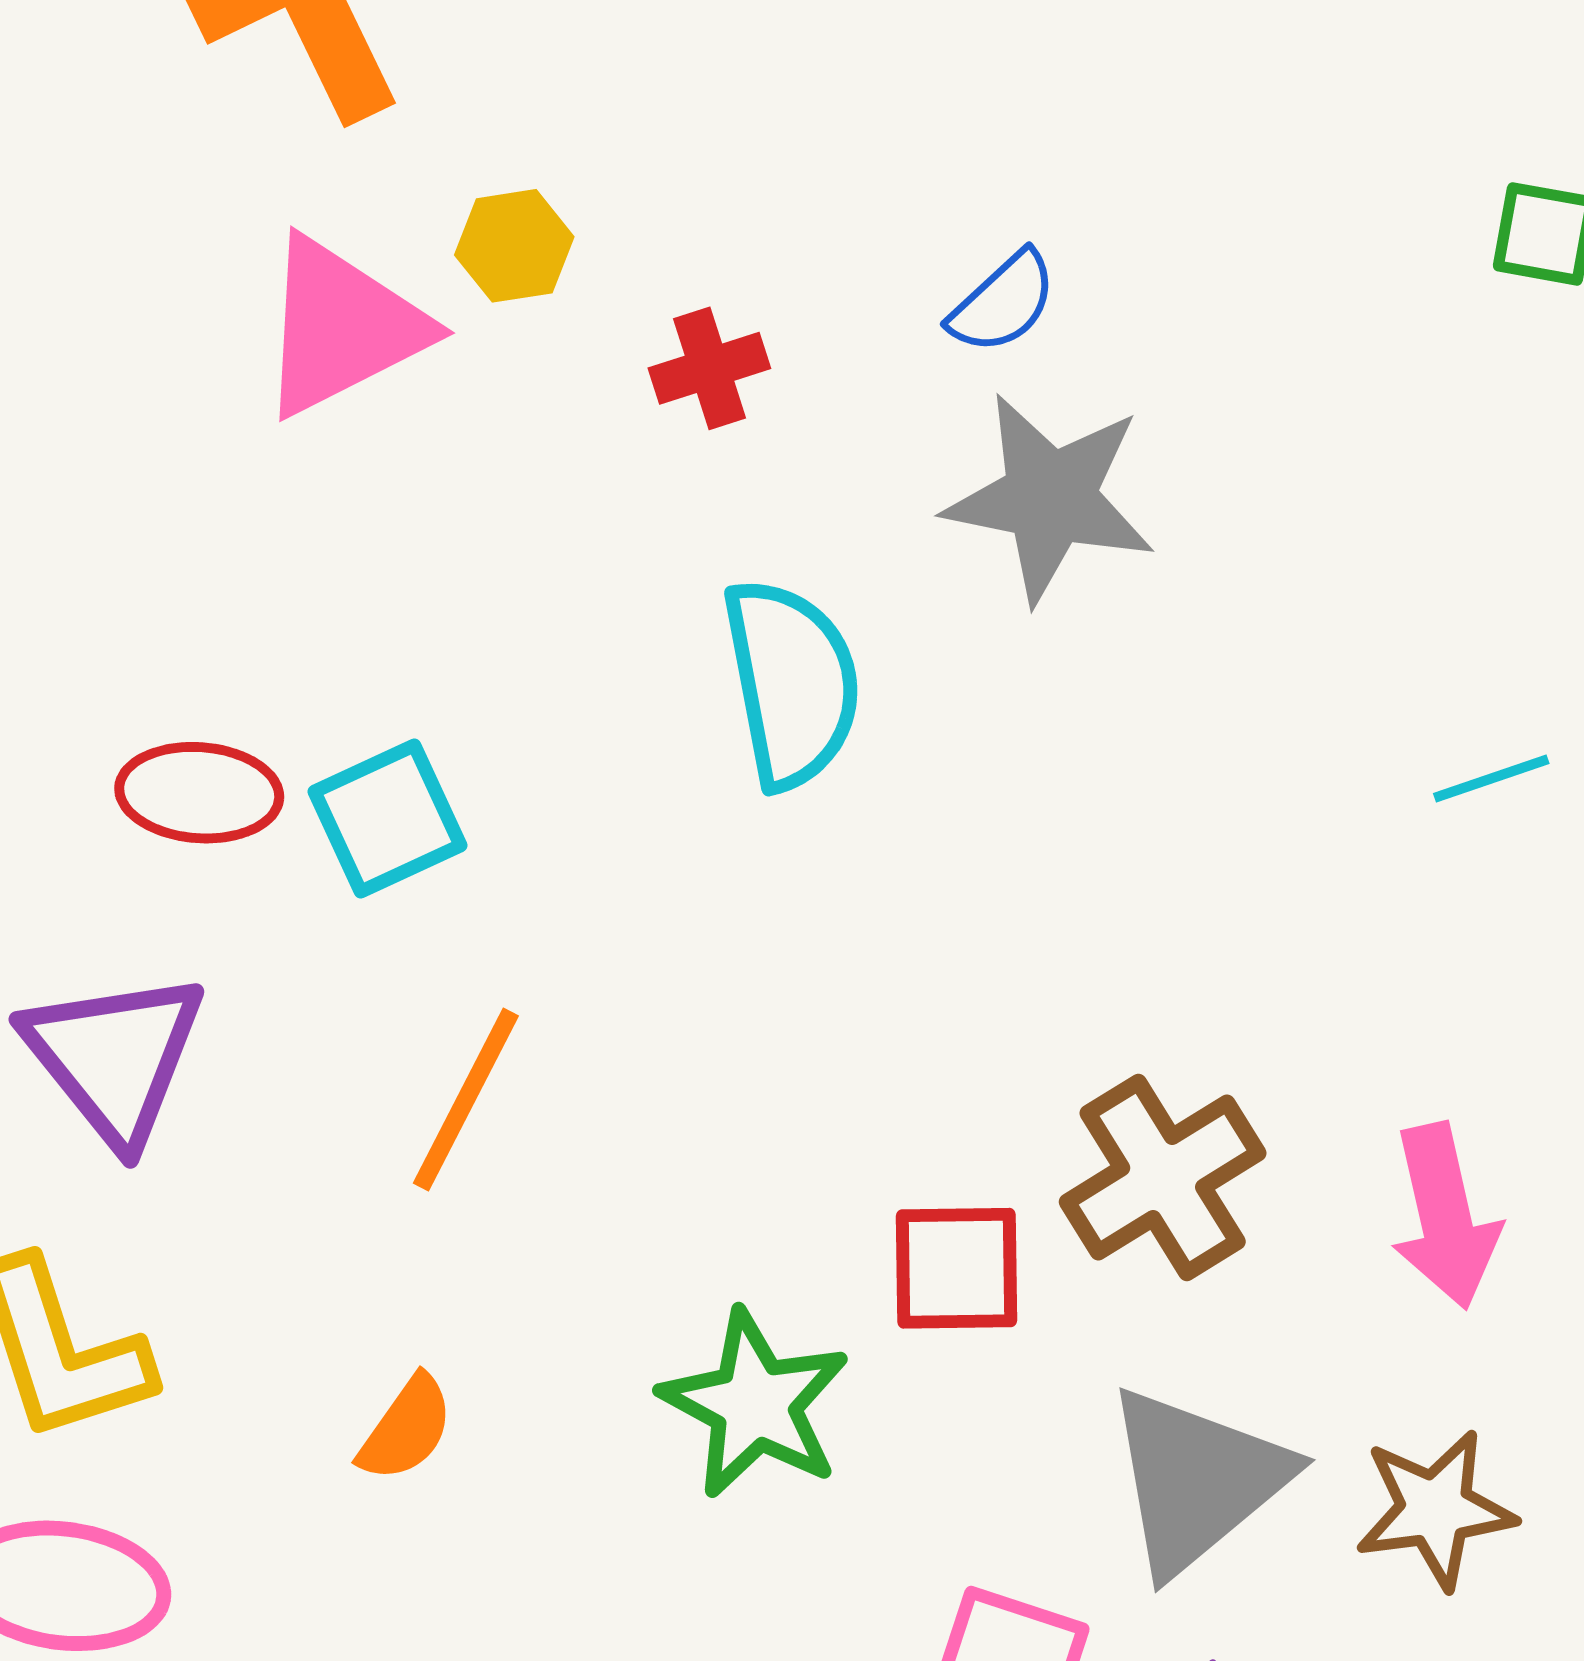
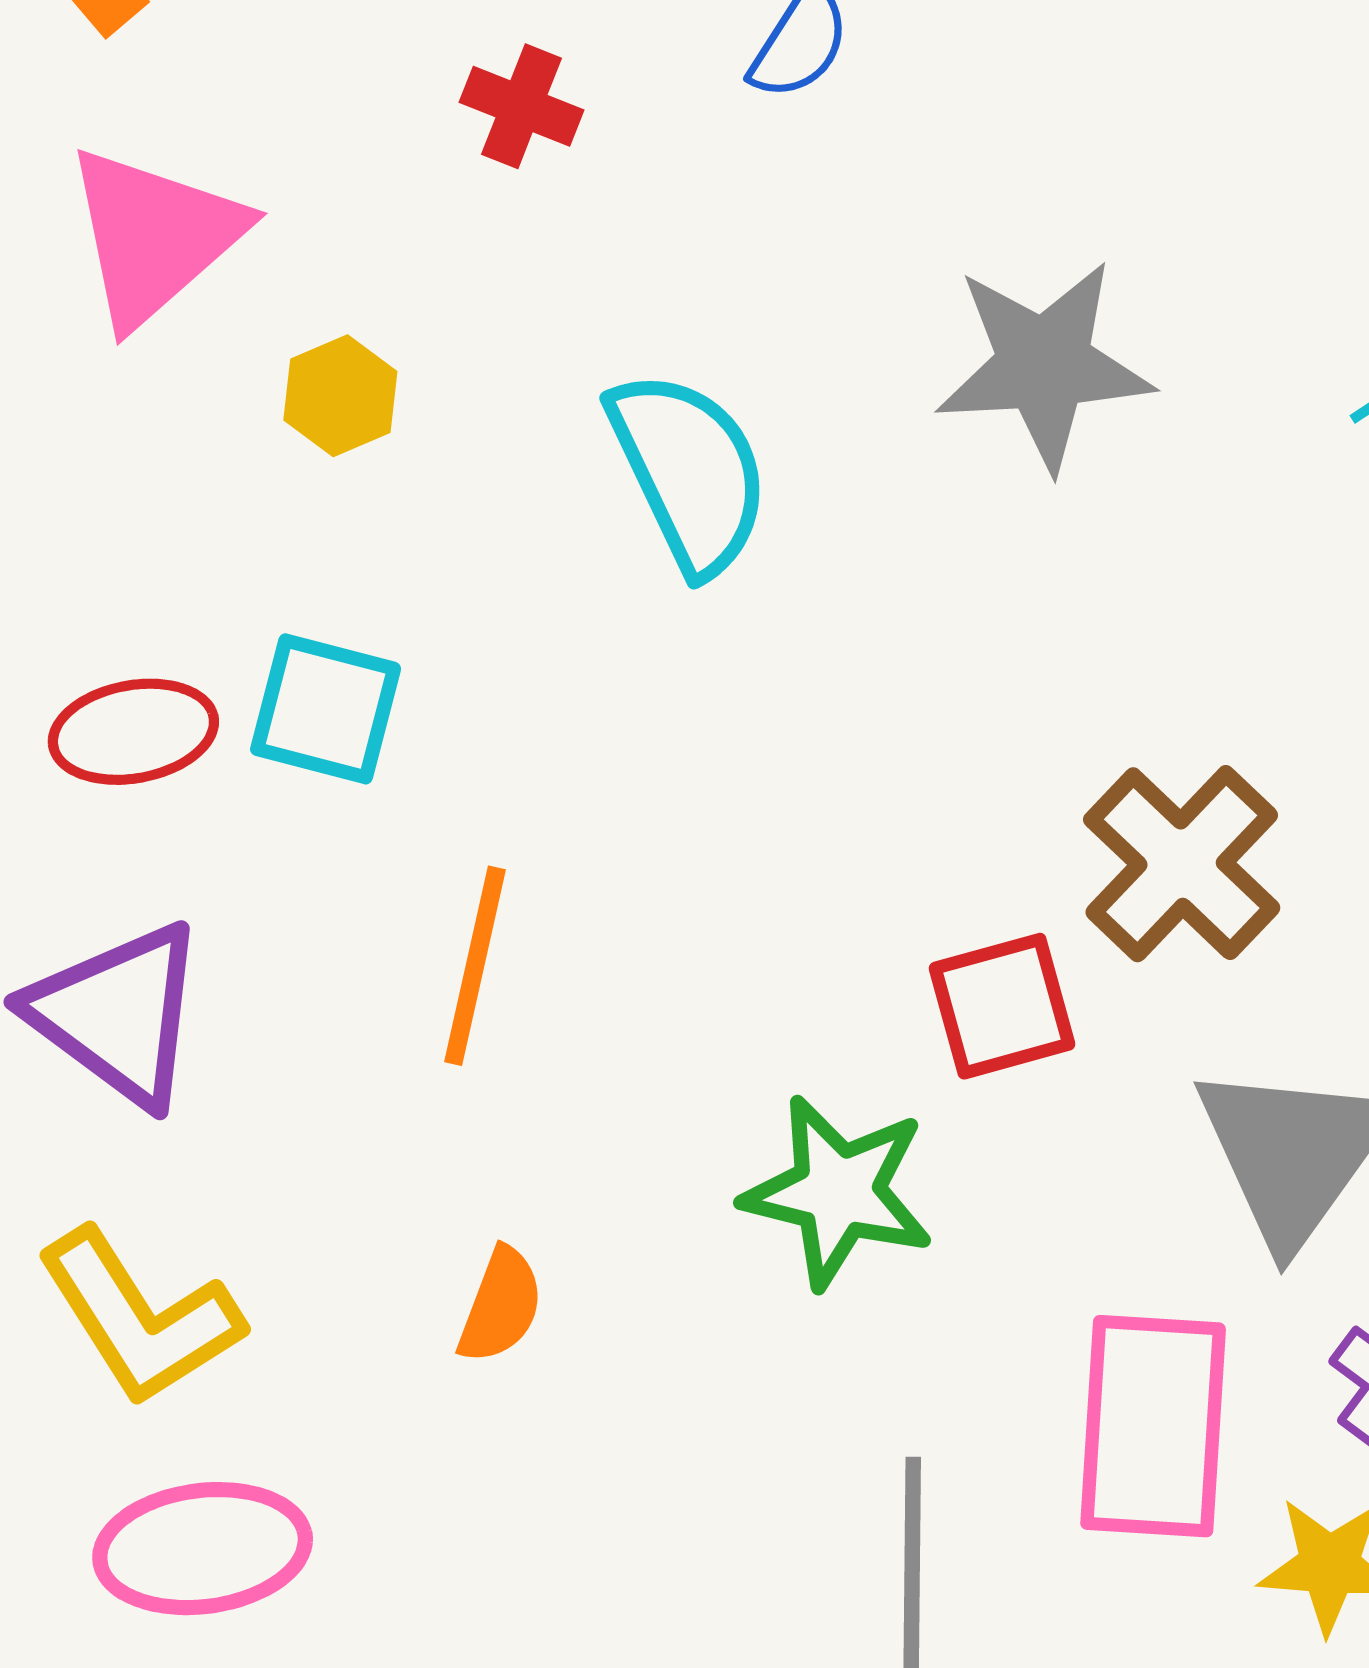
yellow hexagon: (514, 246) -> (340, 396), moved
red cross: (709, 368) -> (522, 106), moved, turned -36
gray star: (1050, 498) -> (1044, 365), moved
cyan square: (387, 818) -> (326, 709), turned -36

